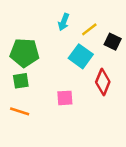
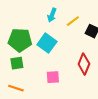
cyan square: (81, 56) -> (47, 43), moved

